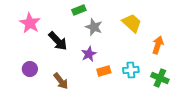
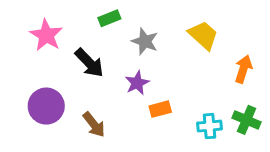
green rectangle: (79, 10) -> (109, 18), moved
purple circle: (30, 69) -> (46, 106), size x1.5
cyan cross: (131, 70) -> (209, 126), moved

